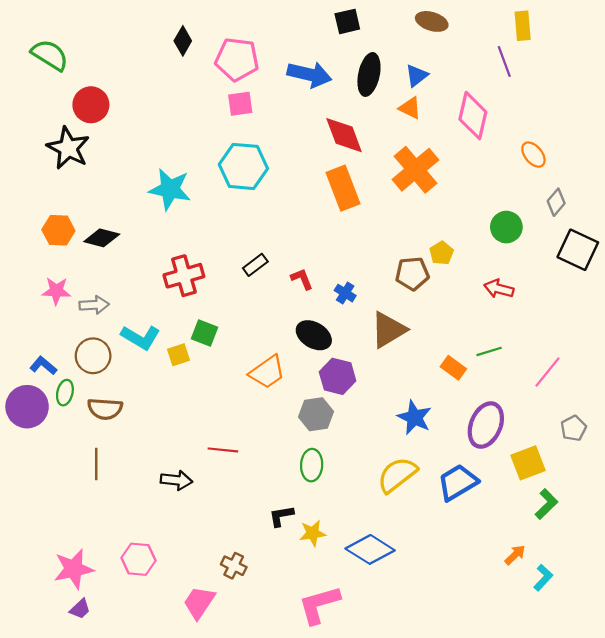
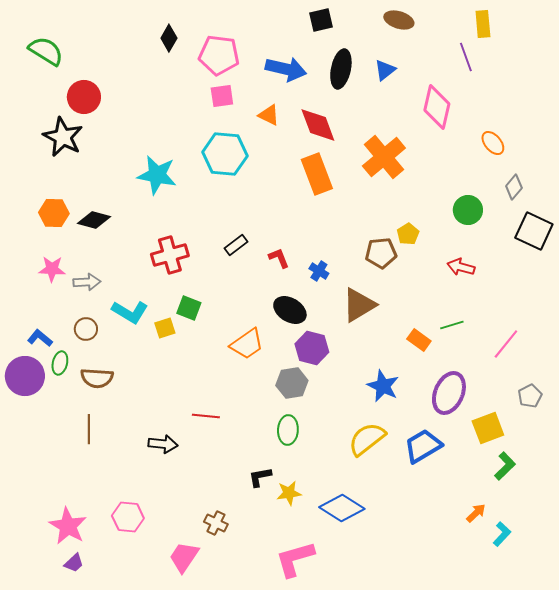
orange triangle: (410, 108) -> (269, 115), moved
brown circle: (93, 356) -> (86, 329), size x0.7
pink star: (74, 569) -> (68, 526), turned -30

